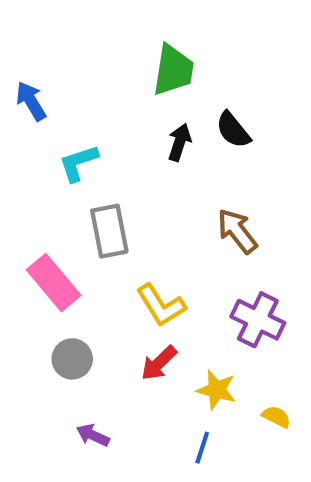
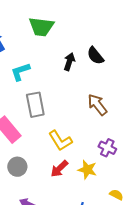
green trapezoid: (173, 70) -> (41, 27), moved, turned 88
purple cross: (258, 320) -> (107, 148), size x0.7
yellow star: (217, 390) -> (87, 170), moved

